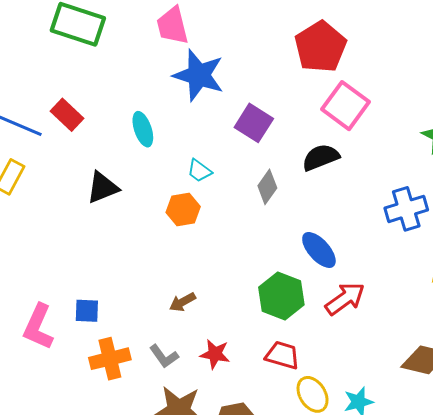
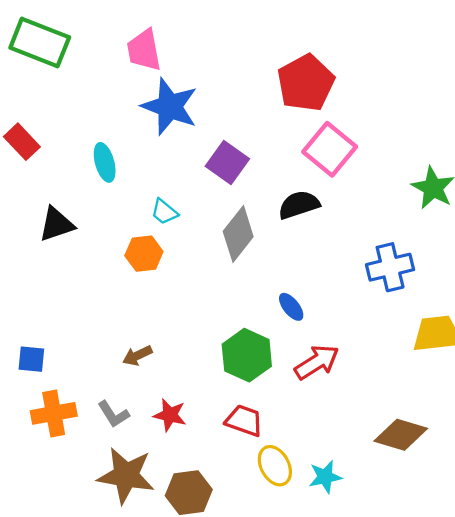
gray diamond: (267, 187) -> (238, 234), size x1.4
blue ellipse: (319, 250) -> (291, 307), size x0.7

